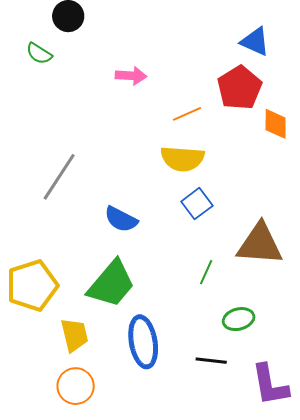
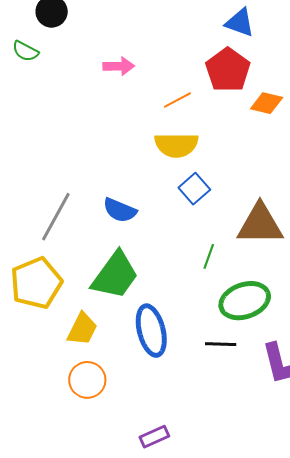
orange diamond: (276, 124) -> (267, 103), turned -72
gray line: (59, 177) -> (56, 217), moved
green ellipse: (239, 319) -> (245, 301), size x1.6
yellow trapezoid: (74, 335) -> (82, 329), turned 45

